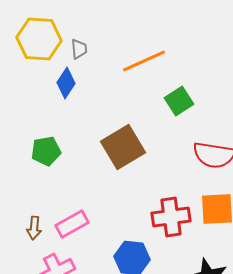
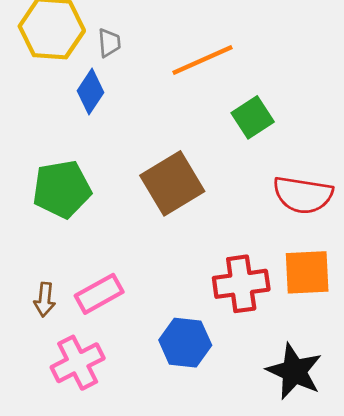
green pentagon: (46, 151) -> (62, 189), size x1.4

